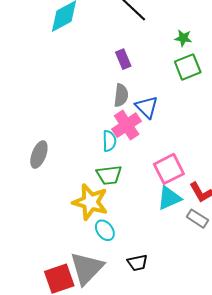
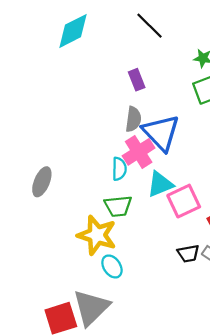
blue triangle: (147, 107) -> (161, 133), size x1.5
cyan triangle: (169, 198) -> (160, 184), moved
black trapezoid: (138, 263) -> (188, 254), moved

